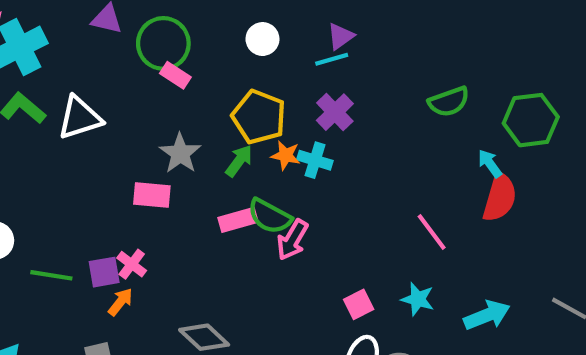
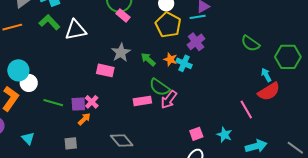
green semicircle: (449, 102) -> (250, 43), turned 48
yellow pentagon: (259, 117) -> (168, 25), moved
green arrow: (239, 161) -> (148, 59), turned -91
red semicircle: (500, 197) -> (269, 91), turned 35
pink rectangle: (238, 220) -> (142, 101), moved
pink line: (432, 232) -> (246, 109), moved

